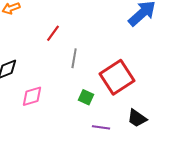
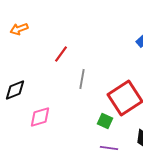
green square: (86, 97) -> (105, 121), moved

